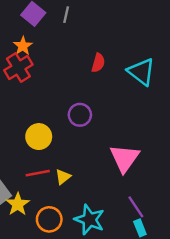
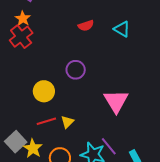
red semicircle: (98, 63) -> (86, 26), turned 63
cyan triangle: (141, 72) -> (122, 29), size x0.7
purple line: (136, 207) -> (109, 146), moved

